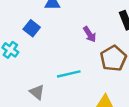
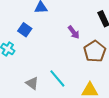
cyan line: (69, 74) -> (57, 78), moved, turned 66

